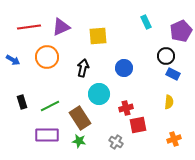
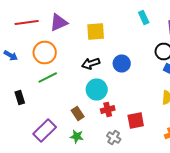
black arrow: (83, 68) -> (91, 64), moved, turned -120
green line: (50, 106) -> (48, 78), moved
red cross: (126, 108) -> (108, 110), moved
brown rectangle: (80, 118) -> (78, 114), size x0.6
purple rectangle: (47, 135) -> (45, 130), turned -45

